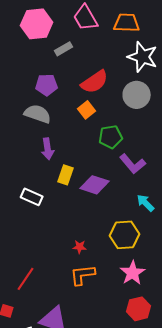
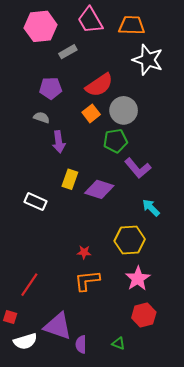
gray circle: (137, 95) -> (124, 110), moved
gray semicircle: (38, 114) -> (42, 117), size x0.6
purple arrow: (48, 149) -> (59, 142), moved

